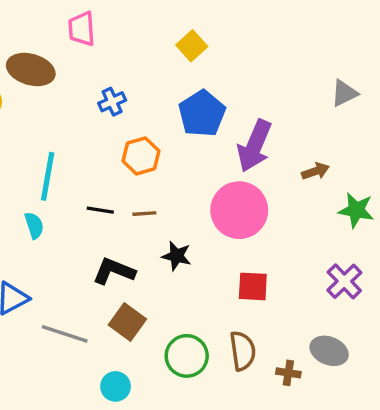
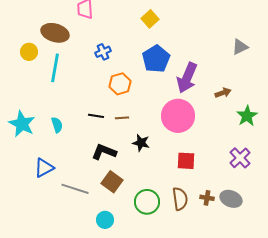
cyan line: (48, 176) -> (55, 68), moved
green star: (356, 210) -> (247, 116), turned 30
brown cross: (288, 373) -> (207, 198), moved

